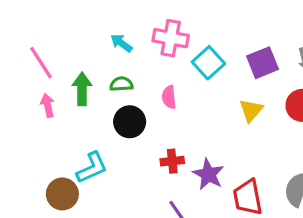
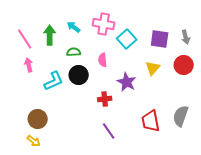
purple square: (263, 63) -> (160, 39), turned 30
green arrow: (82, 89) -> (50, 35), moved
cyan L-shape: (92, 168) -> (54, 81), moved
purple star: (208, 174) -> (127, 82), moved

